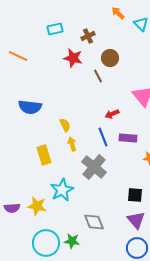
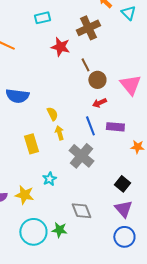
brown cross: (88, 36) -> (88, 28), moved, size x1.6
brown circle: (110, 58) -> (97, 80), moved
cyan star: (62, 190) -> (49, 179), size x0.6
black square: (135, 195) -> (122, 184), turned 35

